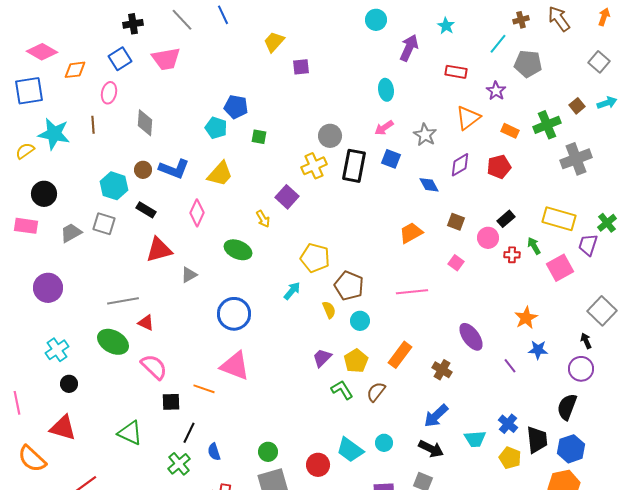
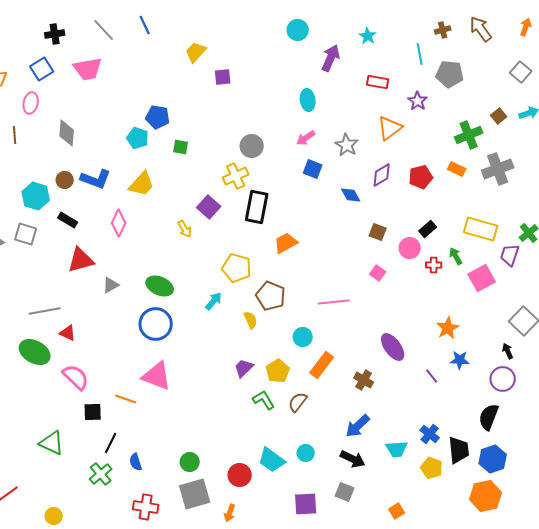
cyan line: (498, 44) -> (420, 54), turned -50
orange rectangle: (510, 131) -> (457, 169), moved
black rectangle: (354, 166) -> (257, 207), moved
orange trapezoid: (411, 233) -> (286, 243), moved
green ellipse: (238, 250) -> (160, 286), moved
cyan circle: (360, 321) -> (303, 337), moved

